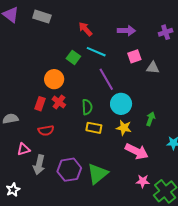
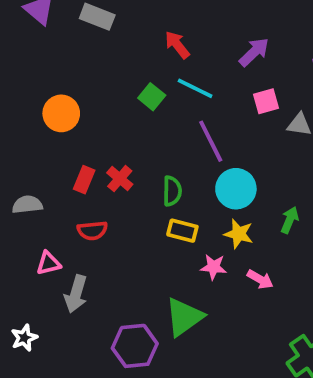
purple arrow: (126, 31) -> (254, 52), turned -48
orange circle: (54, 79) -> (61, 113), moved
pink arrow: (137, 151) -> (260, 279), size x0.6
purple hexagon: (69, 170) -> (135, 346), moved
pink star: (143, 181) -> (214, 267), moved

